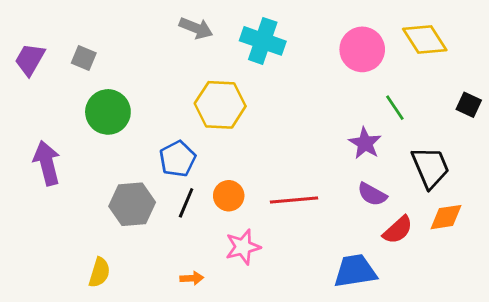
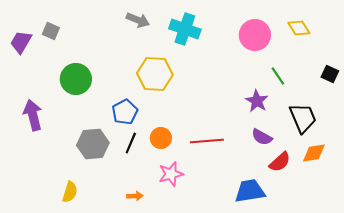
yellow diamond: (425, 39) -> (299, 28), size x0.7
gray square: (84, 58) -> (51, 31), moved

